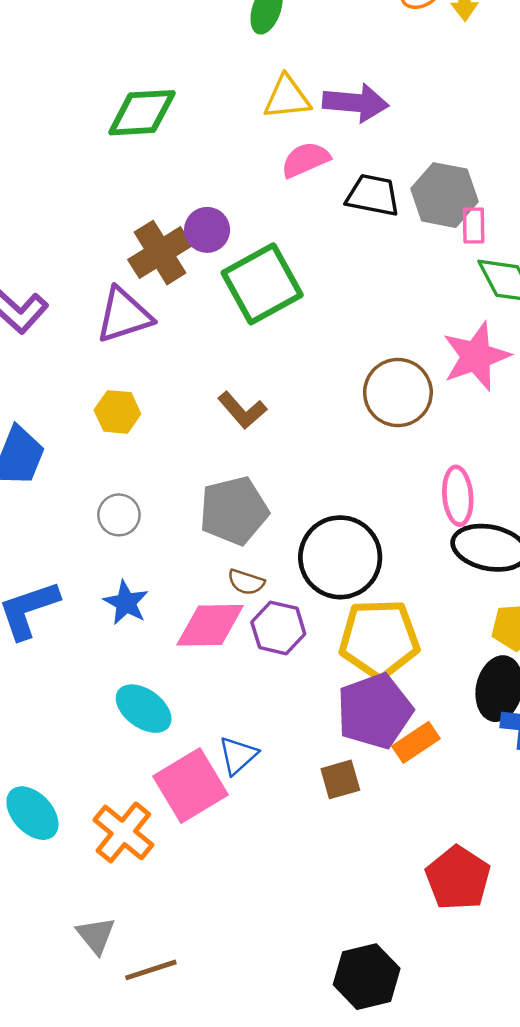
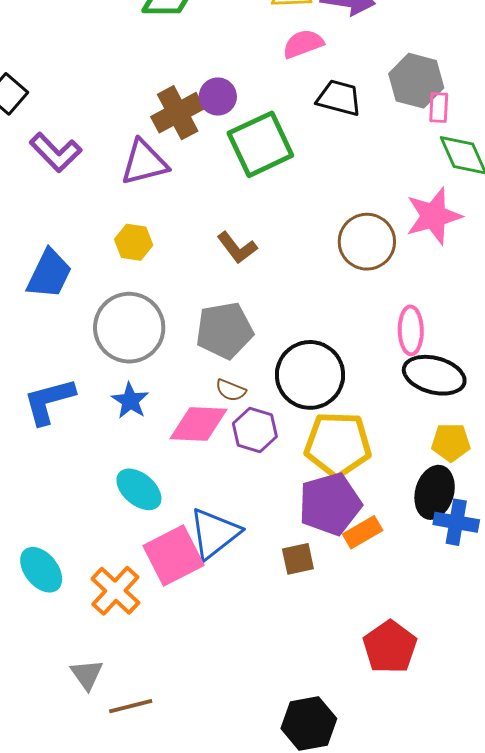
black trapezoid: (373, 195) -> (339, 98), moved
gray circle: (119, 515) -> (129, 328), size x2.0
blue triangle: (238, 755) -> (214, 533), size x1.6

